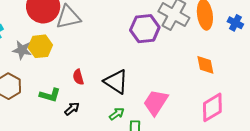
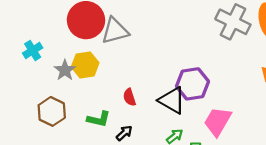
purple hexagon: (145, 29) -> (192, 84), moved
gray star: (22, 50) -> (65, 70), turned 30

